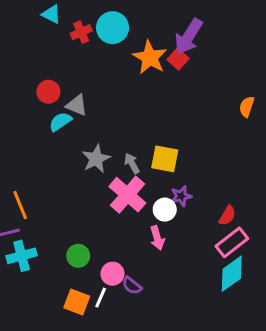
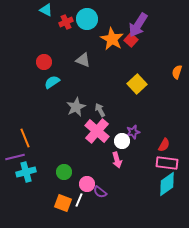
gray triangle: (77, 105) -> (83, 60), moved
yellow square: (165, 159) -> (137, 84), moved, turned 36
pink rectangle: (232, 242) -> (167, 163), turned 45

